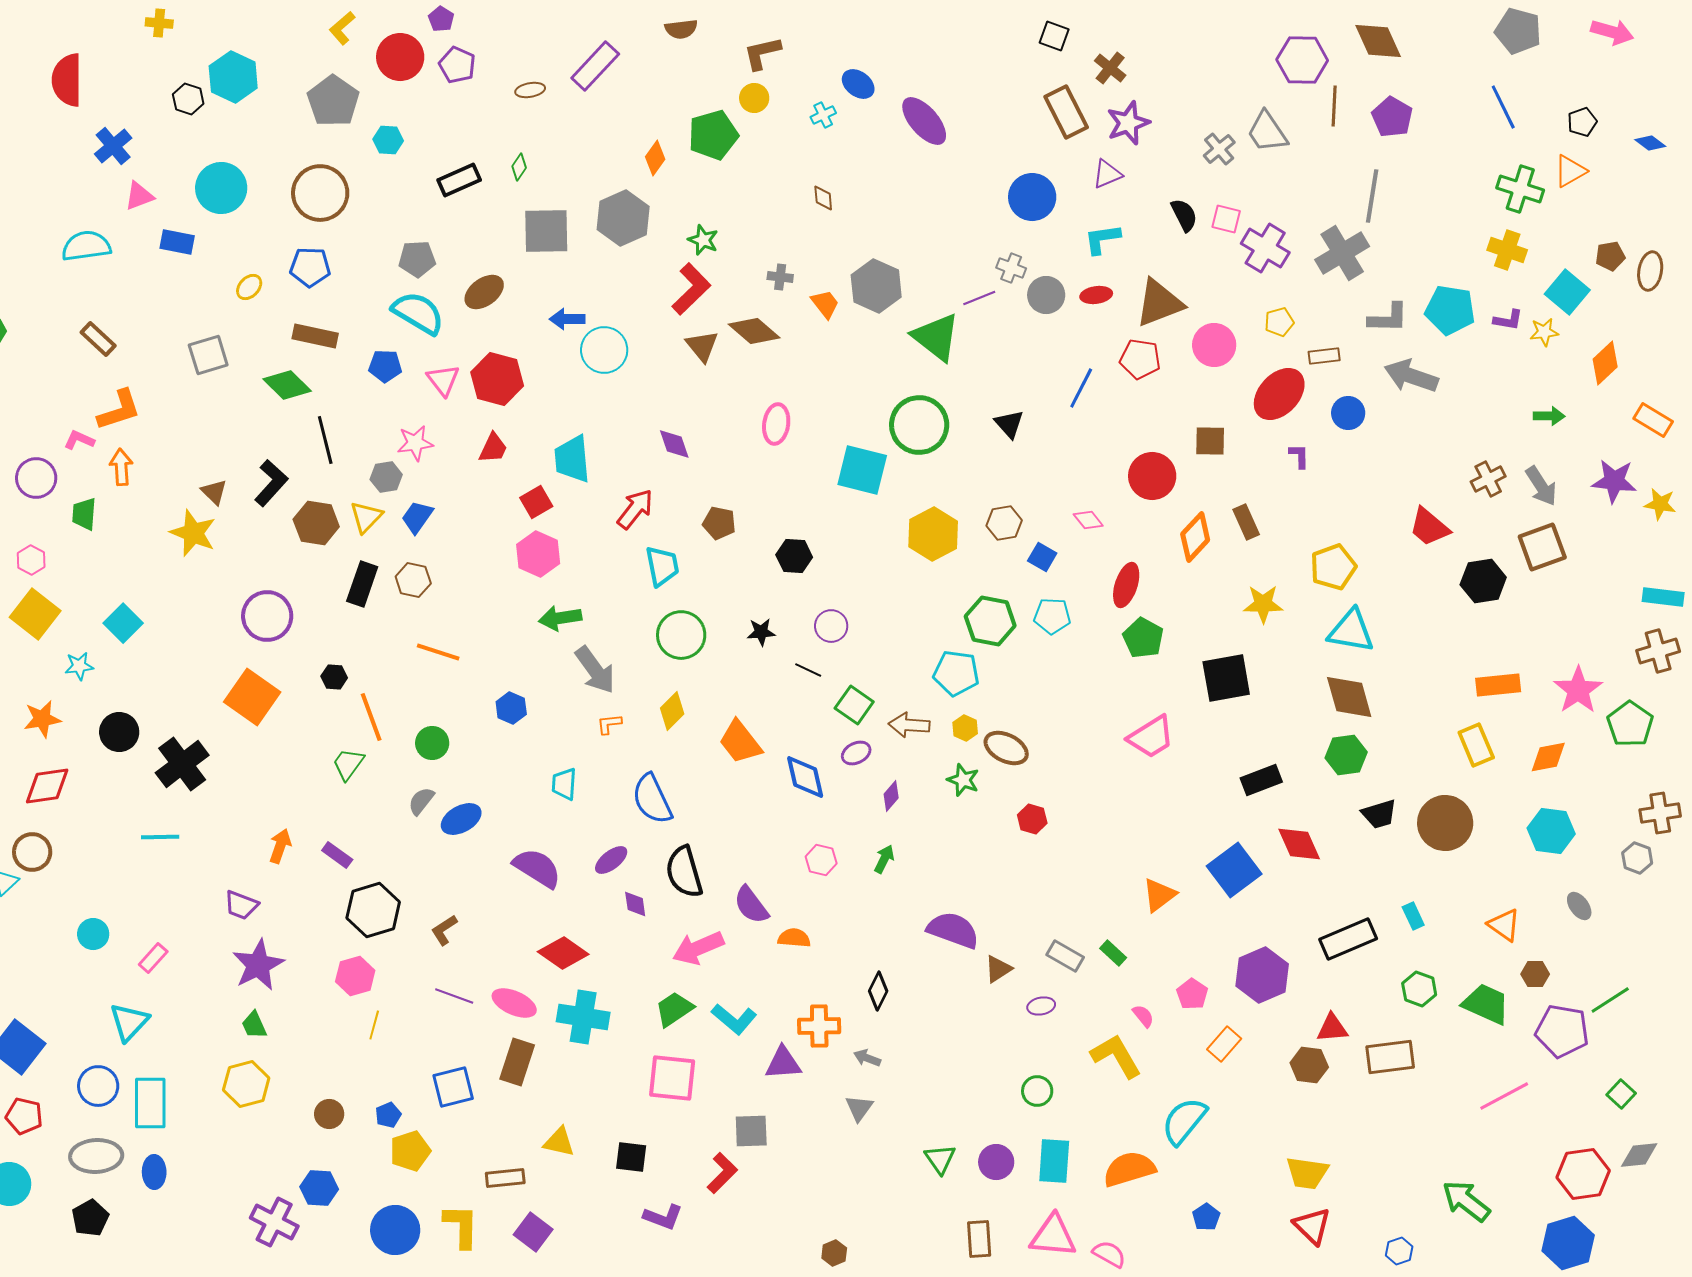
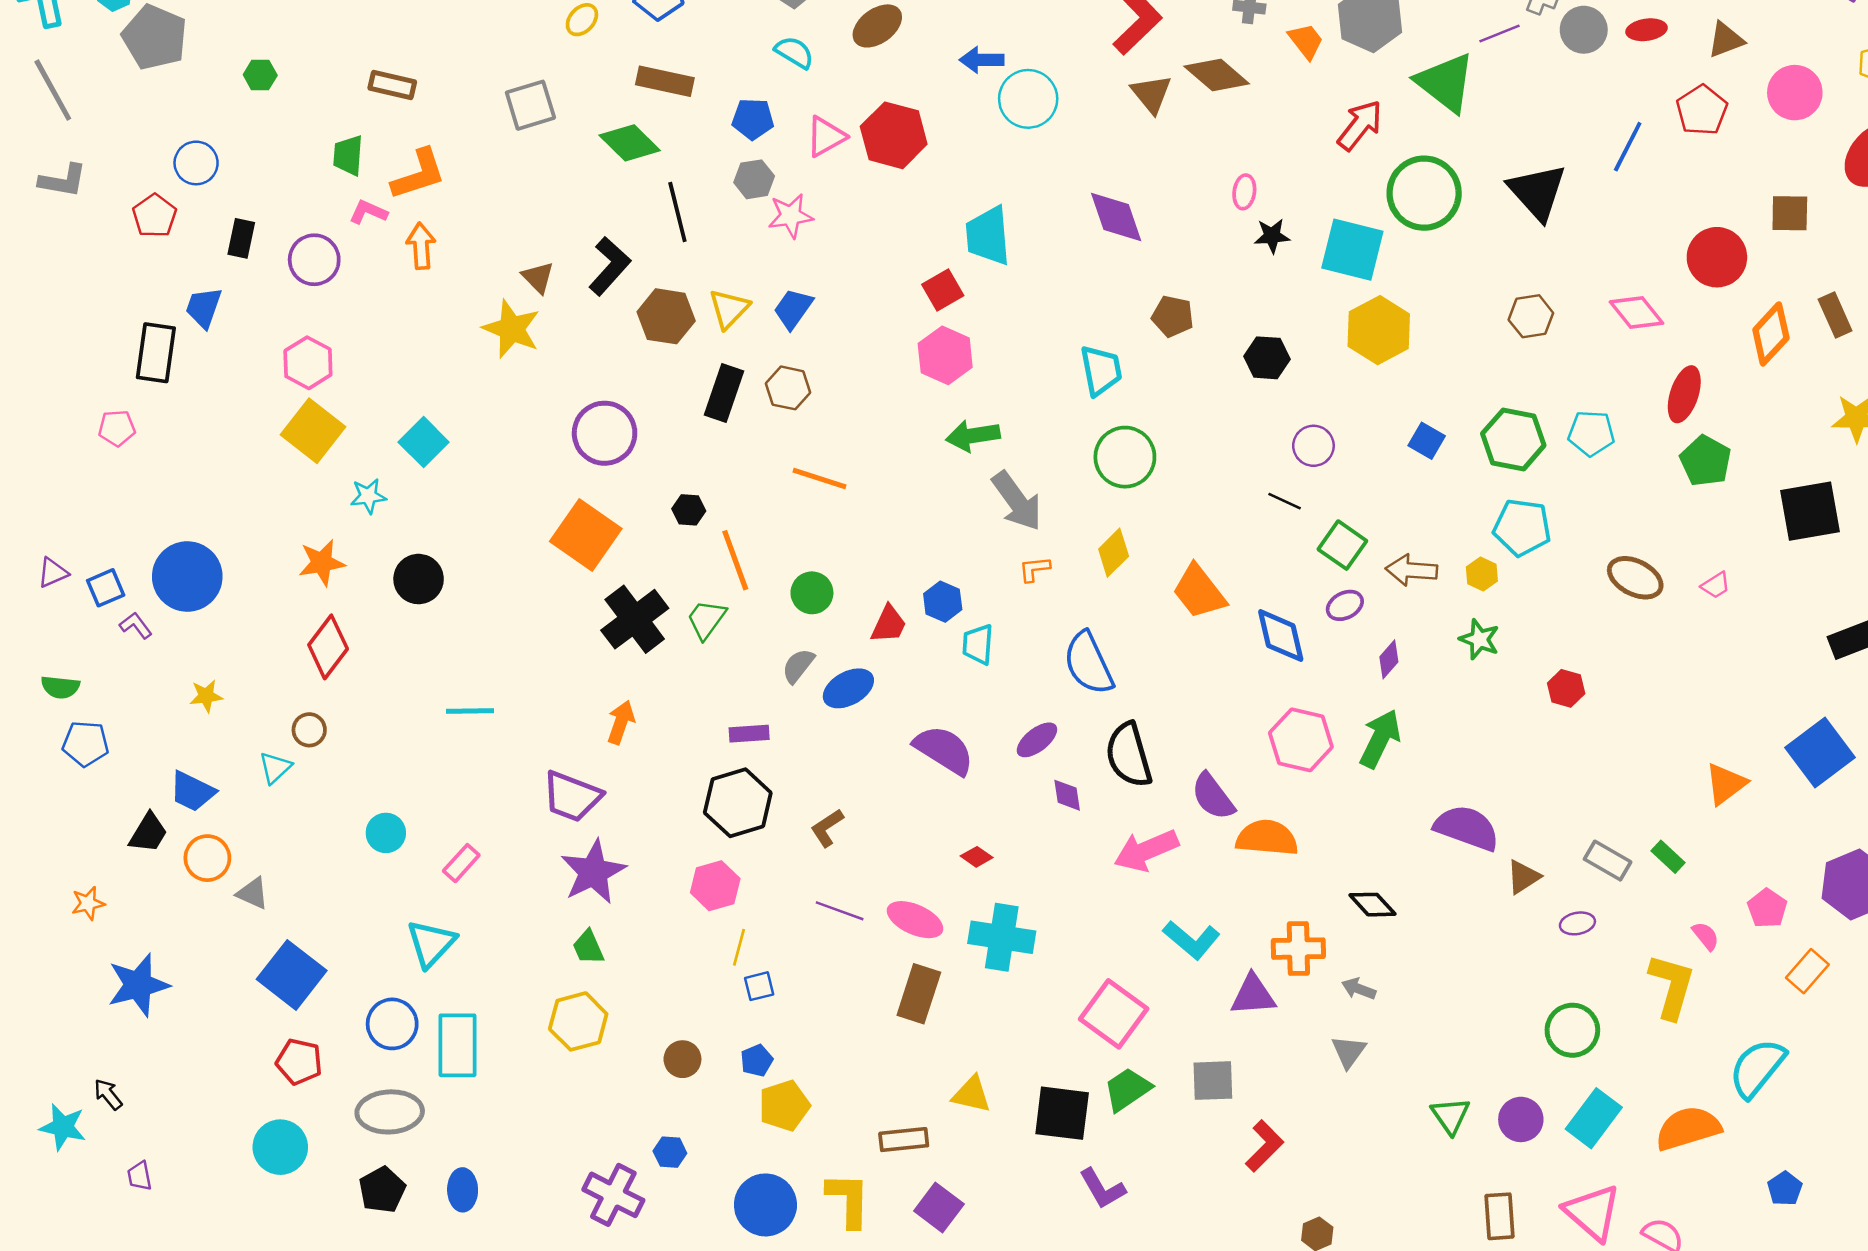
brown triangle: (1159, 303) -> (1726, 40), size x0.6
cyan semicircle: (418, 313) -> (794, 52), size x0.6
brown rectangle: (98, 339) -> (392, 85), turned -30
red pentagon: (1140, 359) -> (1702, 110), turned 30
pink triangle: (443, 380) -> (826, 137), turned 39
pink ellipse: (776, 424) -> (1244, 192), size x0.7
black triangle: (1009, 424) -> (1537, 192), size x1.6
purple diamond: (674, 444) -> (1116, 217), size x1.4
red trapezoid: (493, 448) -> (889, 624), moved
gray hexagon: (386, 477) -> (754, 179), moved
red arrow: (635, 509) -> (1360, 125), moved
green trapezoid: (84, 514) -> (348, 155), moved
pink diamond: (1088, 520) -> (1636, 313), size x1.4
yellow hexagon: (933, 534) -> (1379, 330), moved
blue square: (1042, 557) -> (1427, 441), moved
pink hexagon: (31, 560) -> (308, 363), size x1.4
black star: (761, 632) -> (1272, 236), moved
cyan pentagon: (956, 673) -> (1522, 527), moved
blue hexagon: (511, 708) -> (943, 602), moved
pink trapezoid: (1151, 737) -> (1716, 585), size x0.5
brown ellipse: (1006, 748) -> (1635, 578), moved
black cross: (182, 764) -> (635, 619), moved
red diamond: (47, 786) -> (328, 647), turned -45
brown circle: (32, 852) -> (309, 730), size x0.7
purple rectangle: (337, 855) -> (749, 734), moved, turned -40
green arrow: (884, 859) -> (1380, 739), size x1.6
pink hexagon: (821, 860) -> (1301, 740), size x1.6
purple trapezoid: (241, 905) -> (572, 796), size x1.4
orange semicircle: (794, 938) -> (1267, 838), size x1.5
red diamond: (563, 953) -> (977, 857), size x0.5
black diamond: (878, 991) -> (1373, 905), turned -69
green trapezoid: (674, 1009) -> (1127, 1089), moved
yellow L-shape: (1116, 1056) -> (1672, 986), turned 46
pink square: (672, 1078) -> (1114, 1014), turned 30
blue square: (453, 1087) -> (759, 986), moved, size x0.6
green circle: (1037, 1091) -> (1572, 1030), size x1.4
black square: (631, 1157) -> (1062, 1113), size x1.4
cyan rectangle: (1054, 1161) -> (1594, 1118), turned 33
blue ellipse: (154, 1172) -> (463, 1190), moved
red L-shape: (722, 1173) -> (1264, 1146), moved
blue hexagon: (319, 1188) -> (670, 1152), size x0.7
purple L-shape: (663, 1217) -> (1102, 1189), turned 39
pink triangle: (1053, 1236) -> (1592, 1212), turned 36

